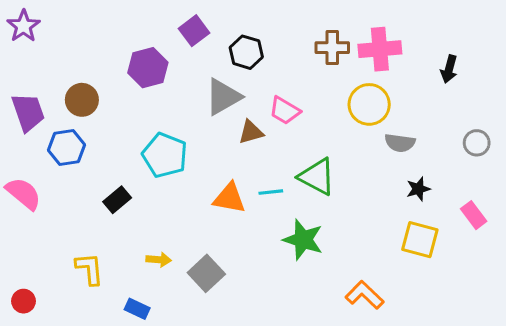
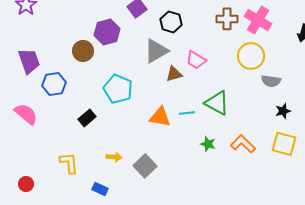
pink cross: (380, 49) -> (258, 20), turned 36
brown circle: (82, 100) -> (83, 51), moved
green star: (303, 240) -> (208, 144), size x0.6
orange L-shape: (365, 295) -> (243, 144), moved

